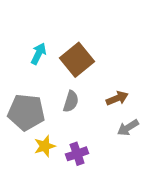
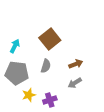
cyan arrow: (39, 54) -> (15, 46), moved
gray arrow: (128, 128) -> (75, 83), moved

